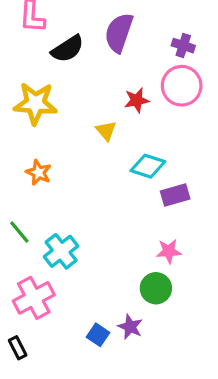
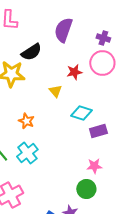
black semicircle: (68, 49) -> (31, 52), moved
orange star: (39, 173) -> (26, 121), moved
cyan cross: (61, 251) -> (27, 153), moved

